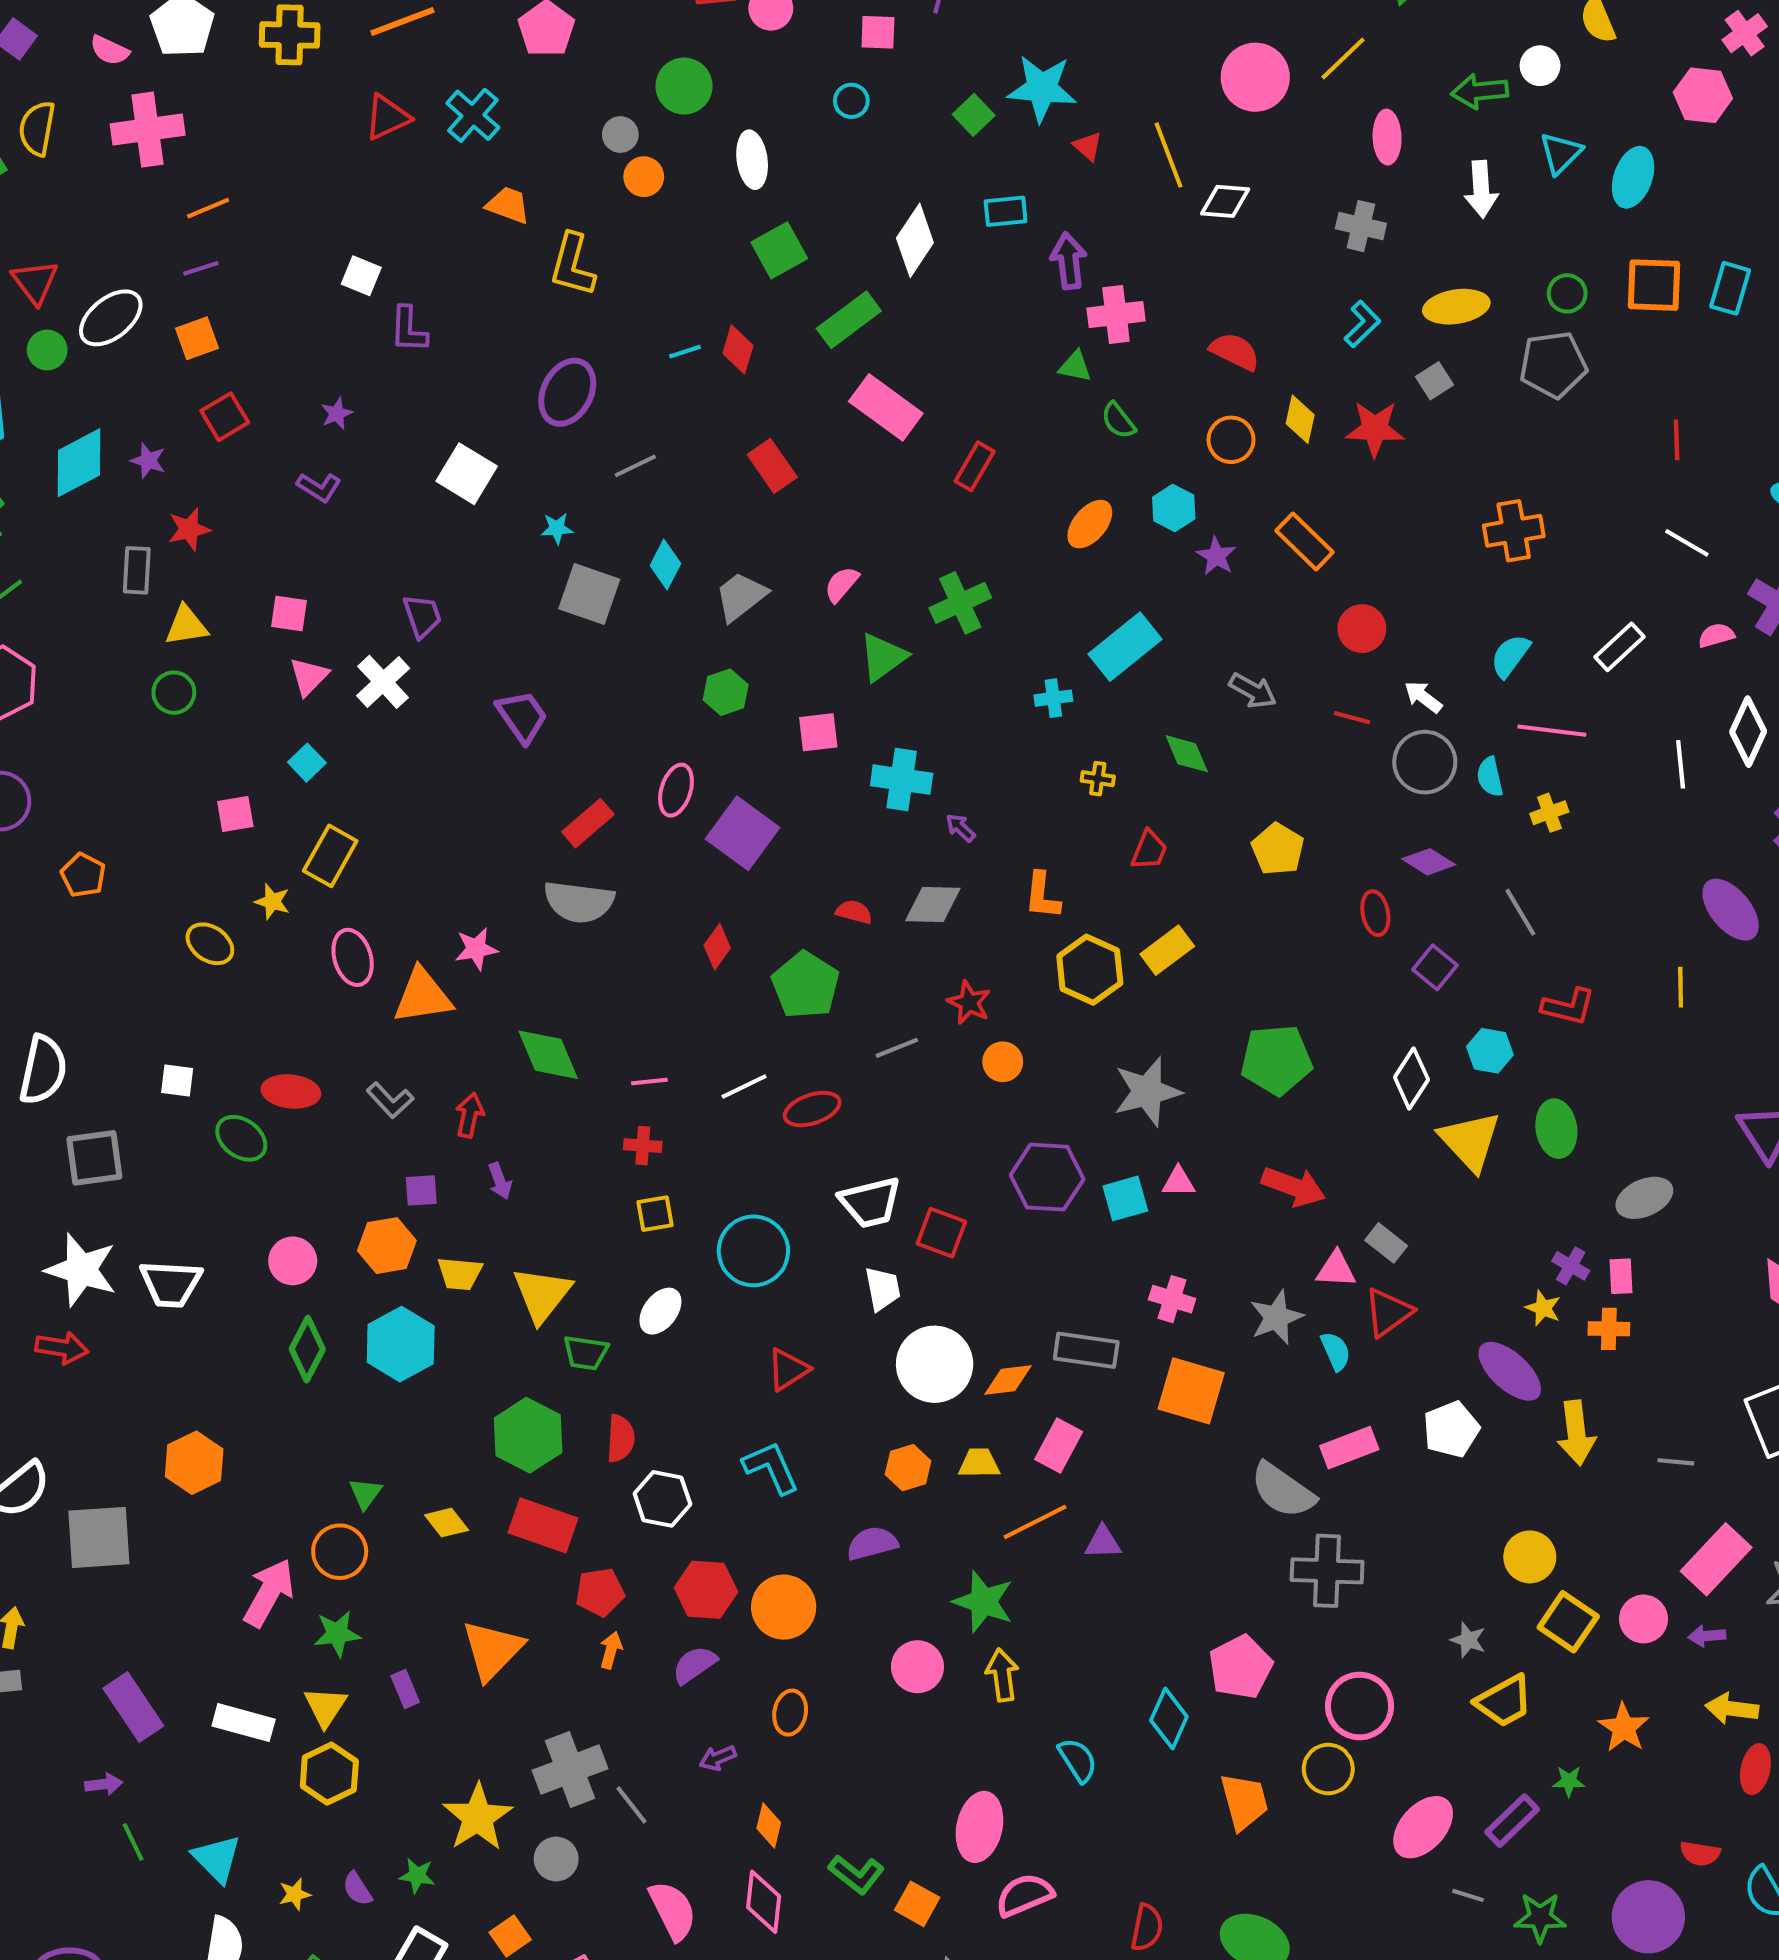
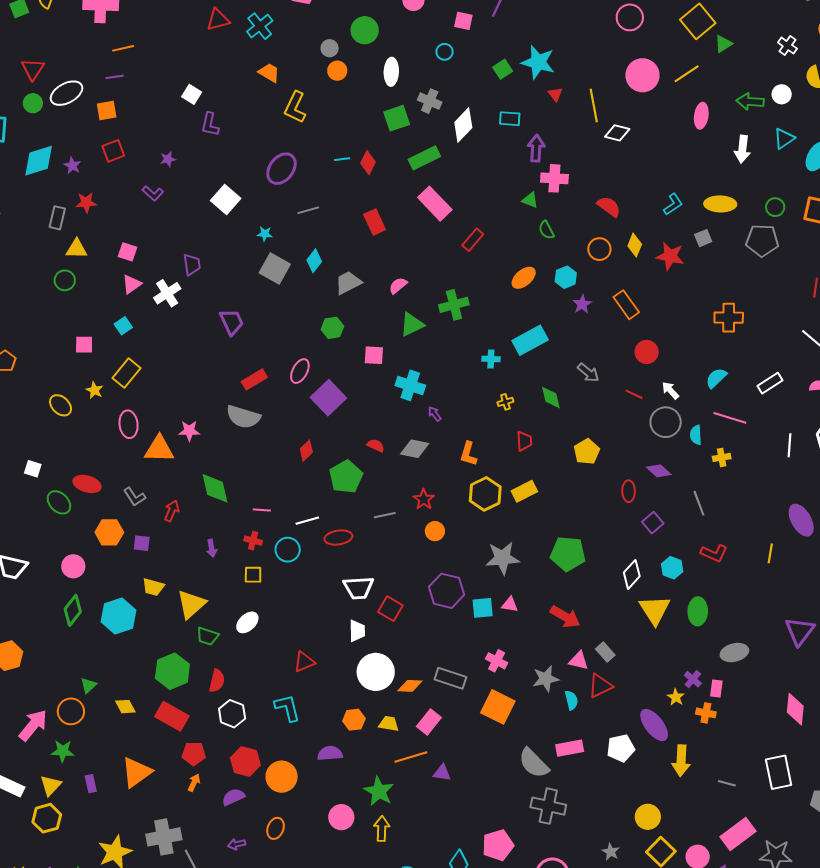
gray cross: (1361, 226) -> (430, 101), moved
yellow cross: (1098, 779) -> (505, 402), turned -35
red trapezoid: (1149, 850) -> (524, 441), turned -35
purple arrow: (500, 1181) -> (212, 548), moved
orange hexagon: (387, 1246) -> (109, 532), moved
cyan circle: (753, 1251) -> (288, 550), moved, size x0.7

